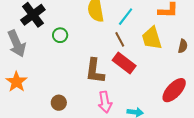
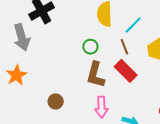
green circle: (60, 35) -> (90, 47), moved

